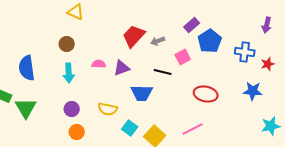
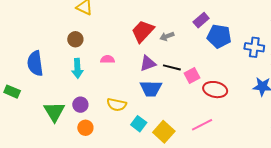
blue pentagon: (210, 41) -> (219, 36), turned -30
pink square: (183, 57) -> (192, 75), moved
purple triangle: (122, 68) -> (148, 63), moved
green triangle: (26, 108) -> (54, 112), moved

